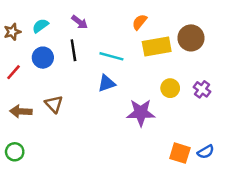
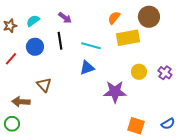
brown circle: (191, 38) -> (149, 17), moved
brown arrow: (21, 111) -> (21, 102), moved
orange square: (180, 153) -> (136, 126), moved

